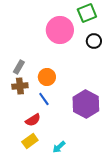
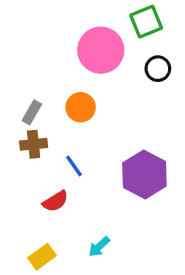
orange circle: (47, 77) -> (81, 107), moved
yellow rectangle: (30, 141) -> (42, 257), moved

